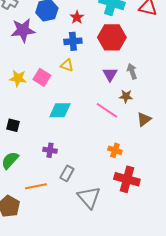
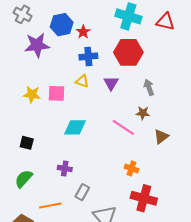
red star: (77, 17) -> (83, 32), moved
purple triangle: (110, 74) -> (111, 83), moved
pink square: (42, 77) -> (56, 93), turned -30

